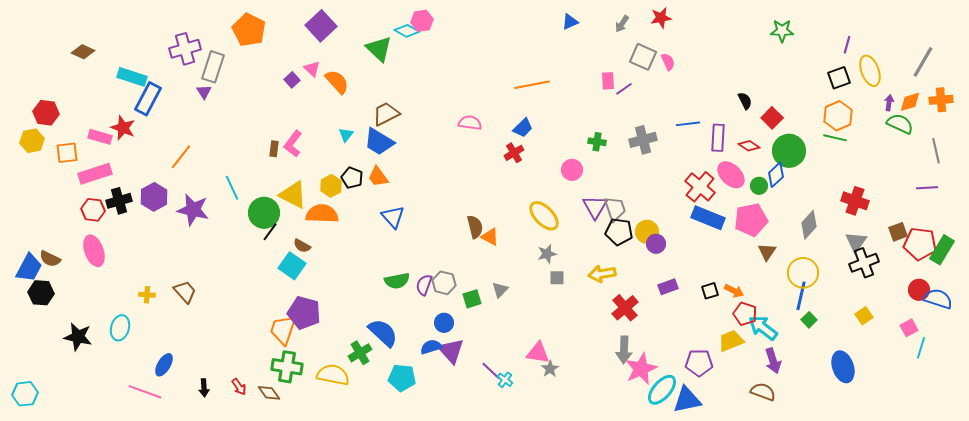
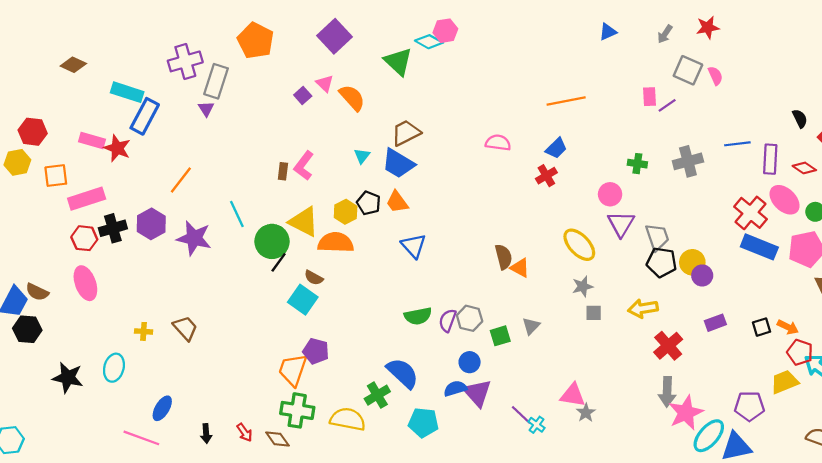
pink rectangle: (100, 137) -> (92, 140), moved
purple triangle: (595, 207) -> (621, 224), moved
purple pentagon: (304, 313) -> (316, 351), size x0.7

